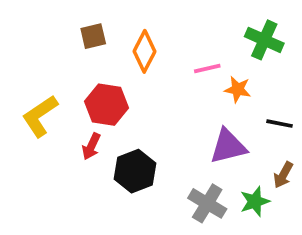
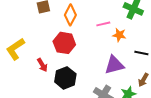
red hexagon: (106, 105) -> (64, 43), moved
red arrow: (91, 146) -> (42, 65), turned -56

